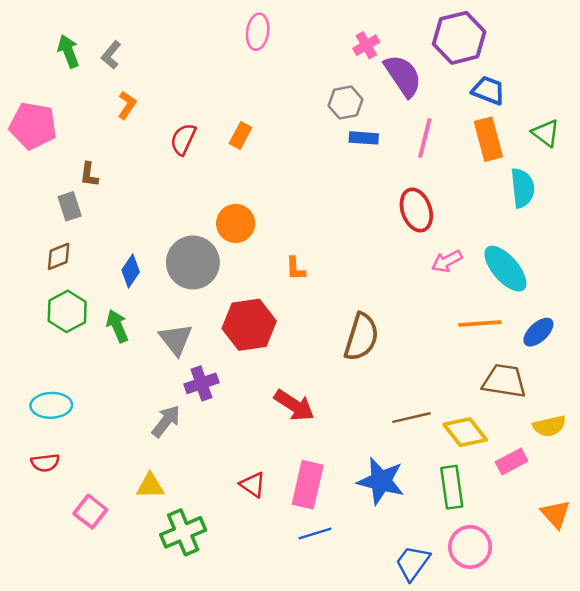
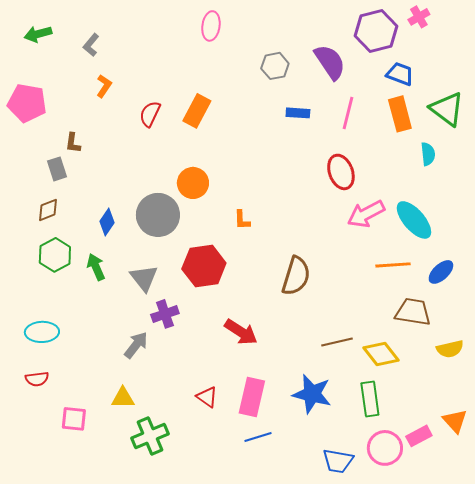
pink cross: (366, 45) -> (419, 17), moved
green arrow: (68, 51) -> (38, 34), moved, turned -84
gray hexagon: (346, 103) -> (275, 66), moved
green triangle: (546, 133) -> (447, 109), size x1.5
orange rectangle: (241, 136) -> (197, 111), size x1.5
cyan semicircle: (523, 188) -> (428, 154), size x0.7
pink arrow: (447, 261) -> (366, 214), size x1.5
pink rectangle: (512, 462) -> (419, 436), moved
pink square: (90, 512) -> (74, 419), turned -32
blue trapezoid: (413, 563) -> (338, 461), turned -116

